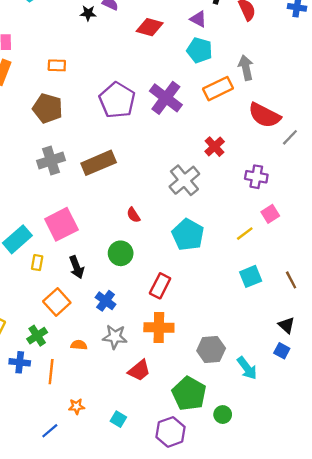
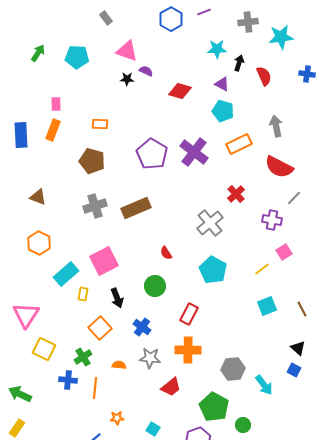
gray arrow: (246, 68) -> (276, 126), moved
gray line: (290, 137) -> (294, 198), moved

